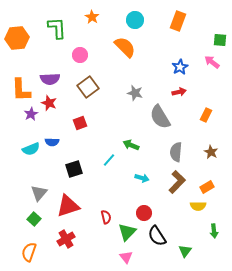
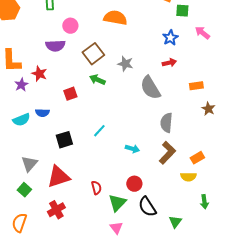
green square: (220, 40) -> (182, 11), moved
orange semicircle: (125, 47) -> (115, 18), turned -35
purple semicircle: (50, 79) -> (55, 46), moved
brown square: (88, 87) -> (93, 54), moved
orange rectangle: (206, 115) -> (196, 86), turned 56
green arrow: (131, 145) -> (97, 80), moved
brown star: (211, 152) -> (208, 109), moved

